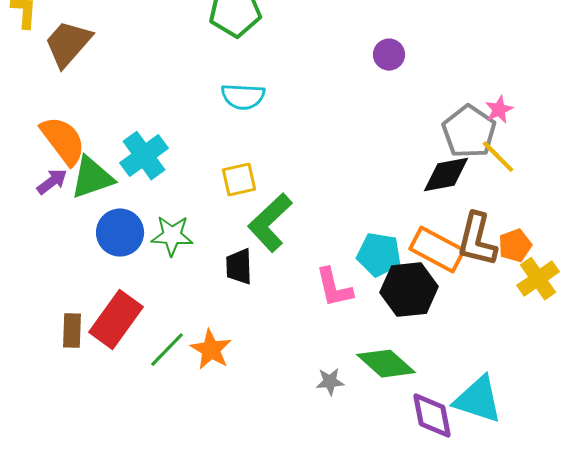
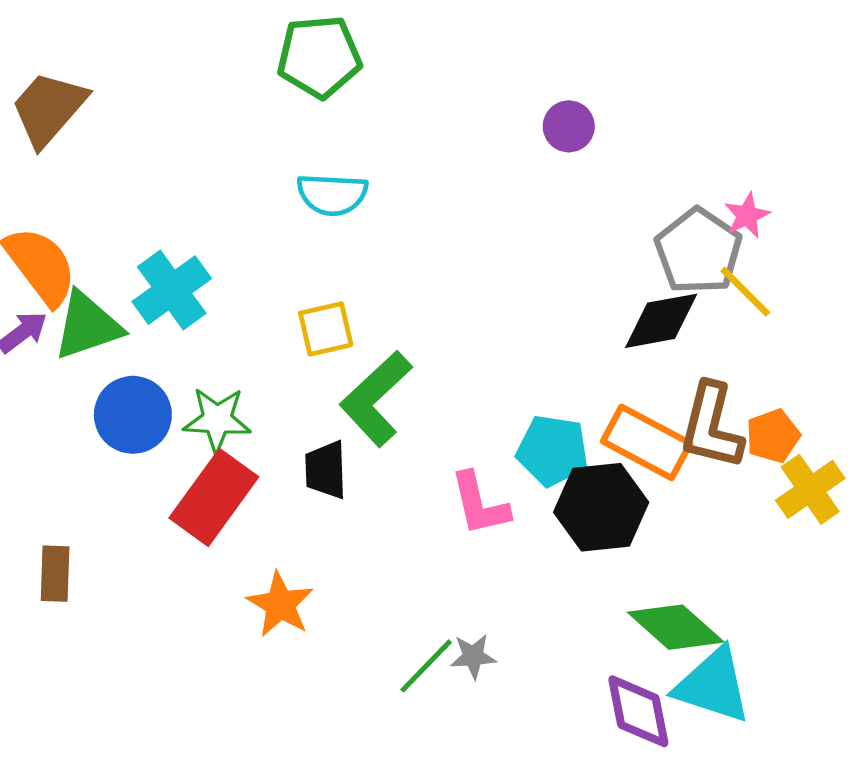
red rectangle: (116, 320) -> (214, 497), moved
green line: (167, 350) -> (426, 666), moved
green diamond: (386, 364) -> (676, 627), moved

